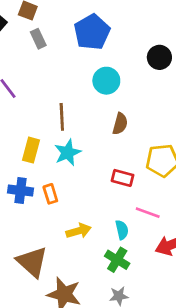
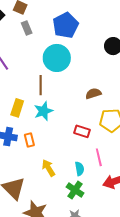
cyan circle: (106, 81) -> (57, 58), moved, size x1.4
brown semicircle: (120, 124) -> (93, 94), moved, turned -126
pink line: (148, 213) -> (99, 157), turned 54
yellow arrow: (79, 231) -> (48, 168), turned -108

